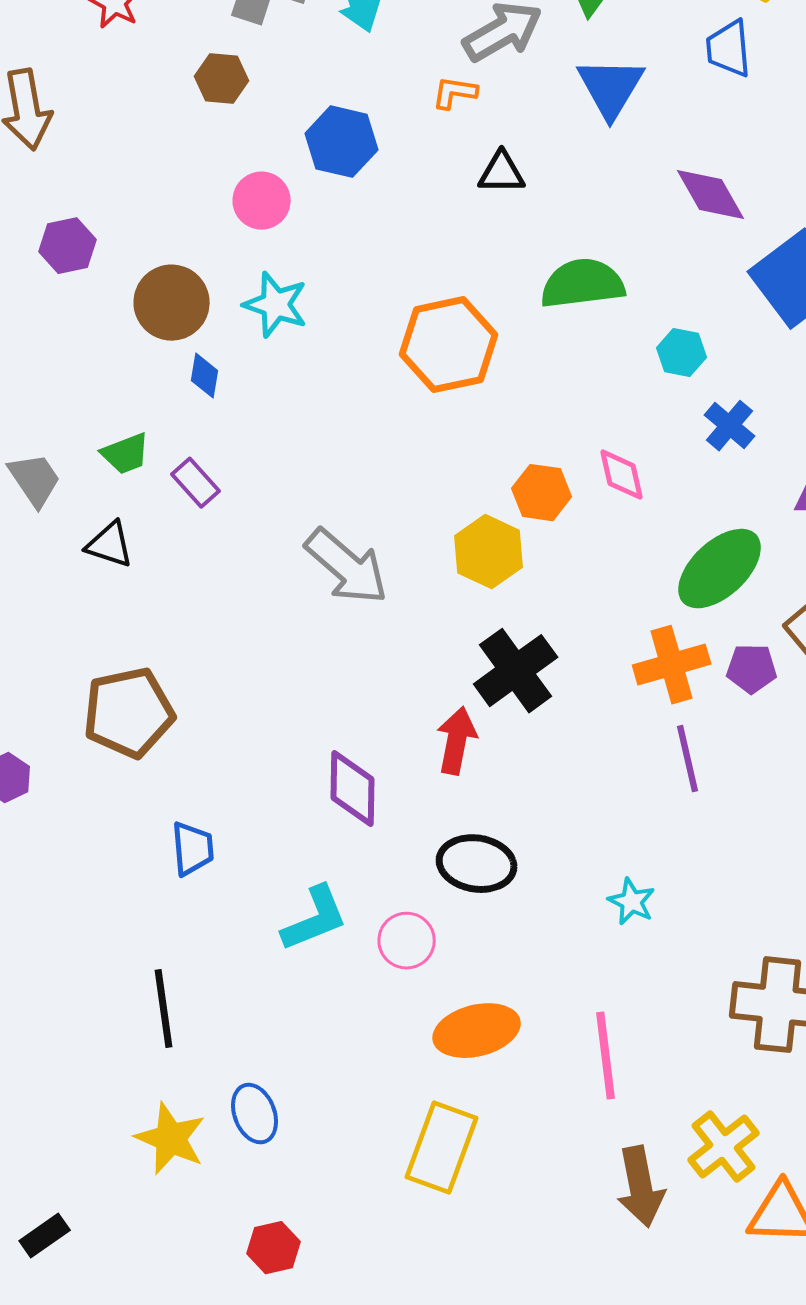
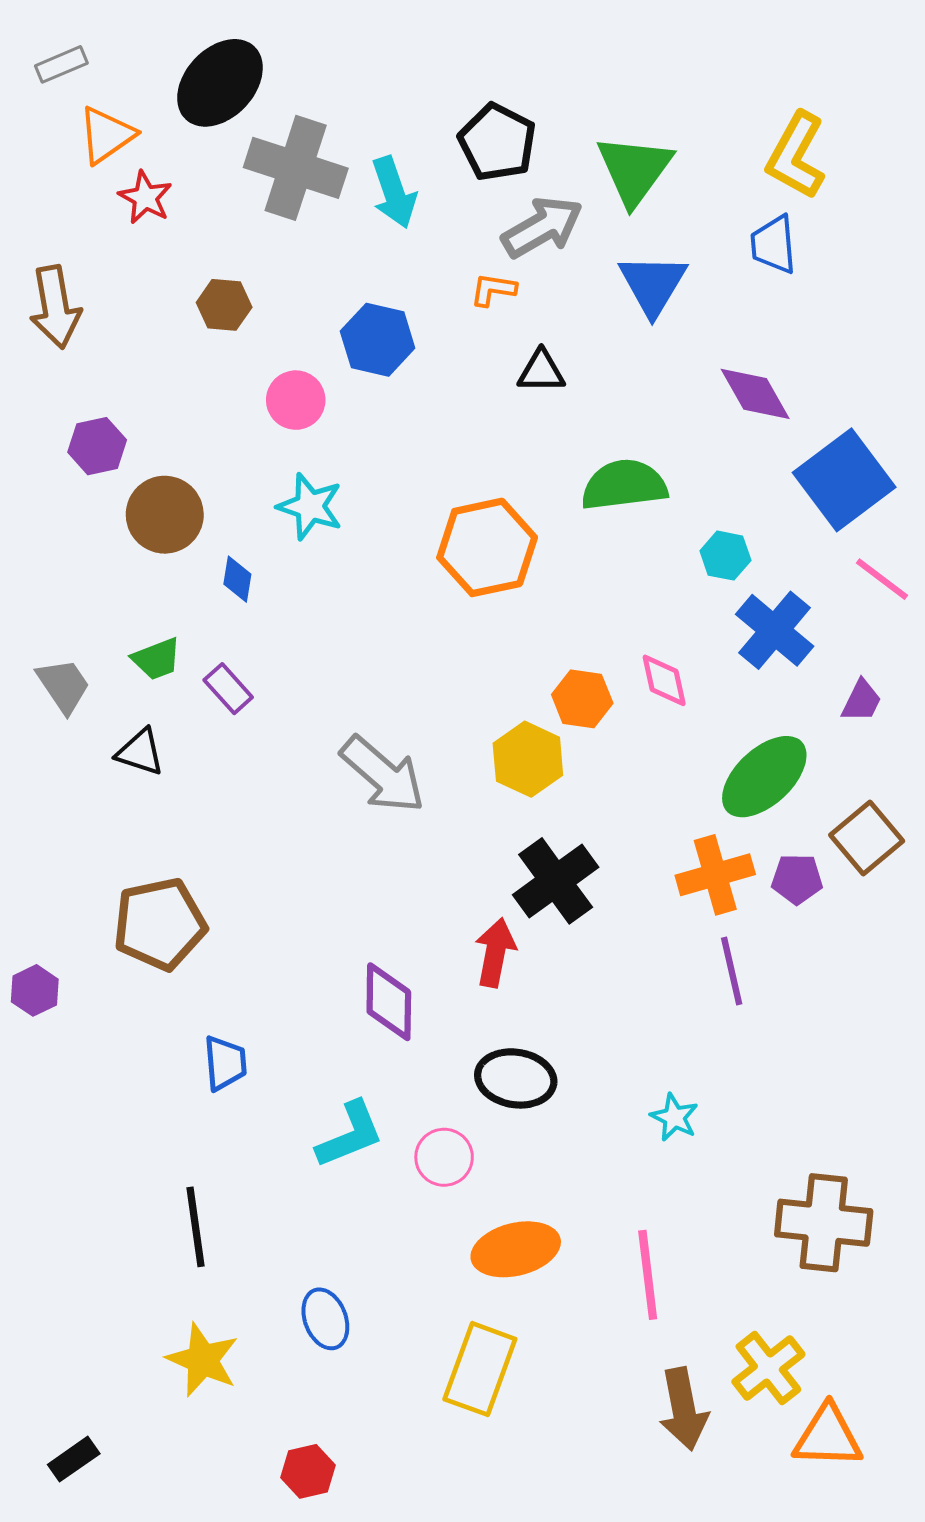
brown hexagon: (222, 79) -> (224, 305), moved
brown circle: (172, 303) -> (165, 515), moved
blue cross: (730, 426) -> (775, 630), size x1.5
blue ellipse: (255, 1114) -> (325, 1319), moved

